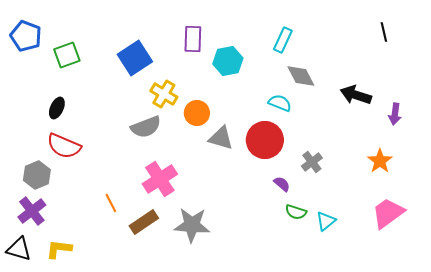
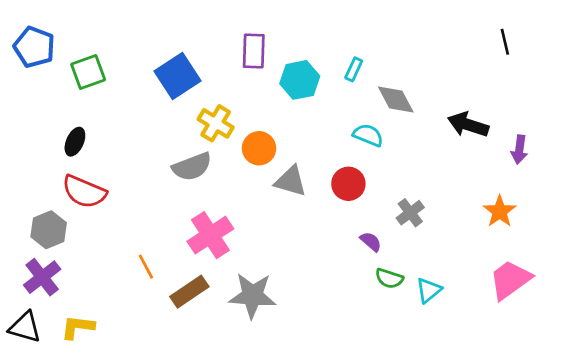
cyan rectangle: (283, 40) -> (354, 69), moved, size x0.7
red circle: (265, 140) -> (348, 184), size x0.7

